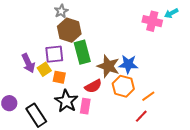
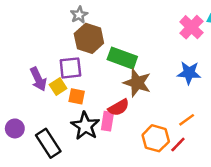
pink cross: (152, 21) -> (191, 27), turned 30
green rectangle: (82, 52) -> (122, 58), moved, turned -55
blue star: (128, 64) -> (189, 73), moved
orange hexagon: (123, 86) -> (156, 138), moved
pink rectangle: (85, 106) -> (107, 121), moved

